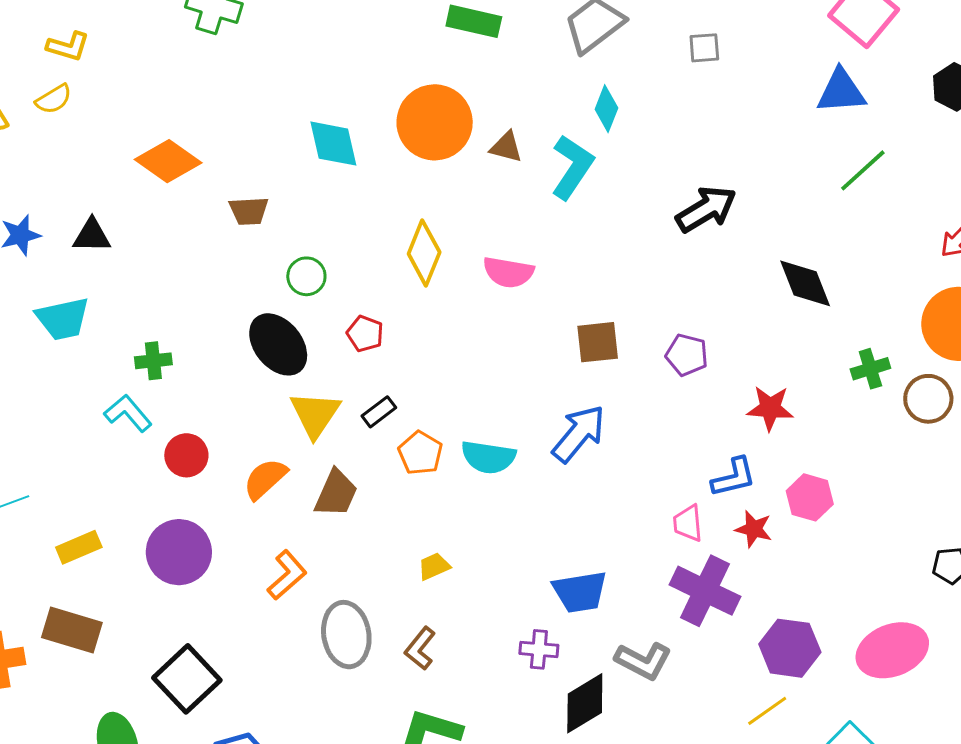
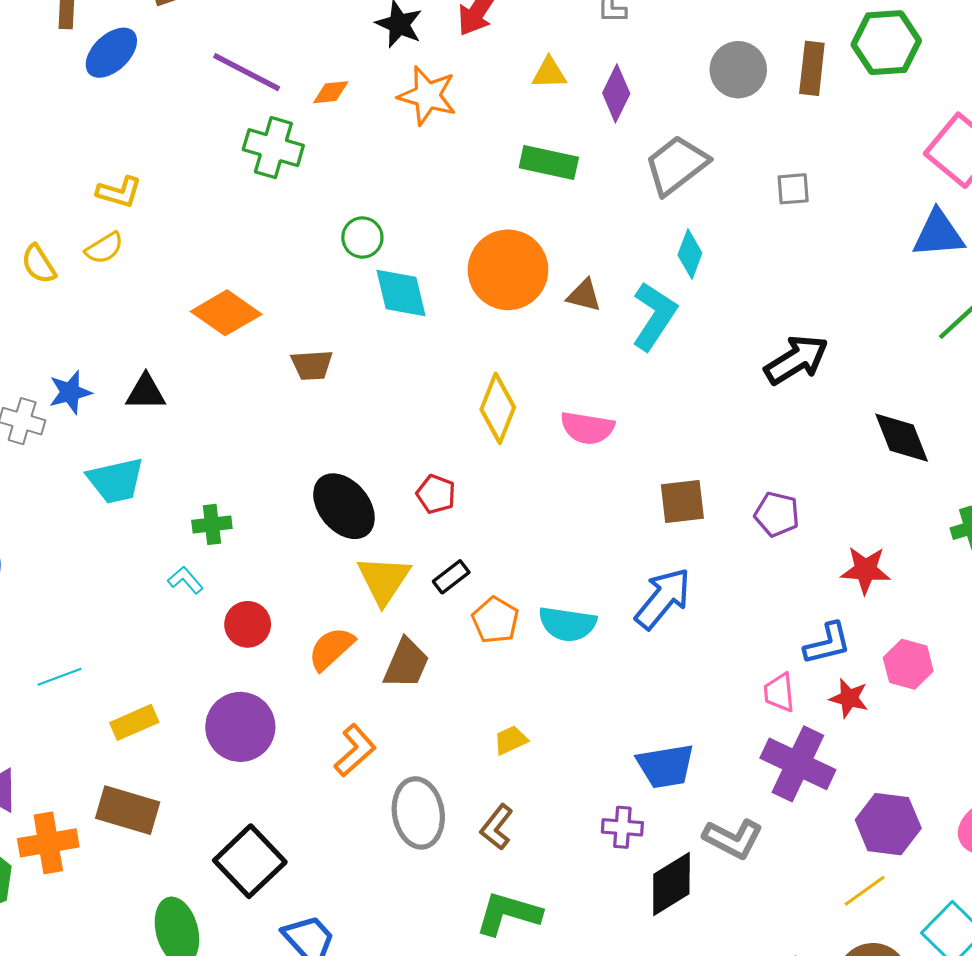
green circle: (306, 276) -> (362, 238), moved
cyan L-shape: (128, 413) -> (185, 580), size x0.7

